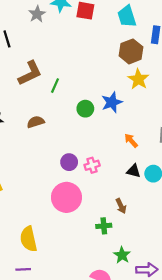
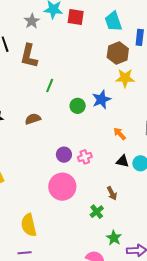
brown L-shape: (30, 73) -> (29, 56), moved, turned 130
yellow star: (138, 79) -> (125, 78), turned -30
green cross: (104, 226) -> (97, 212), turned -32

